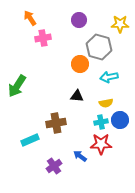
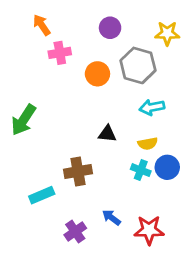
orange circle: (80, 64) -> (97, 74), moved
cyan cross: (101, 122) -> (141, 170), turned 32
red star: (101, 144) -> (149, 230), moved

